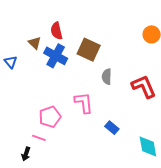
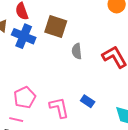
pink L-shape: (84, 103) -> (59, 108), moved

